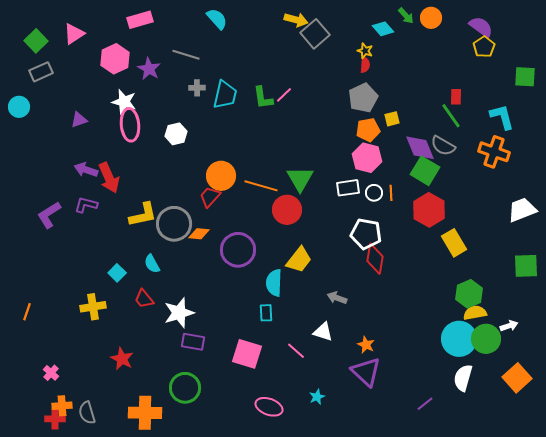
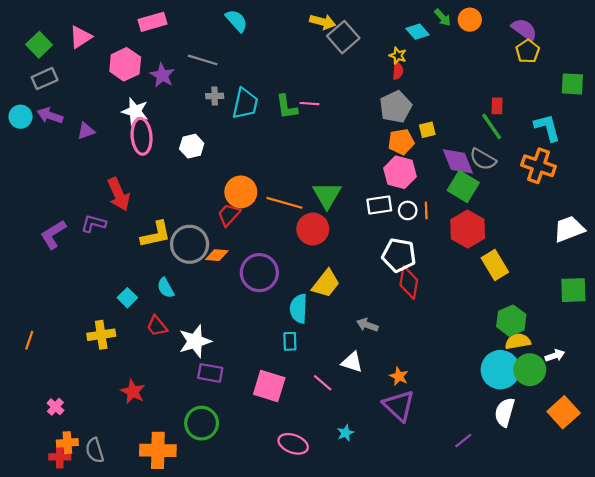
pink line: (284, 95) -> (309, 104), turned 48
purple arrow: (86, 170) -> (50, 116), moved

